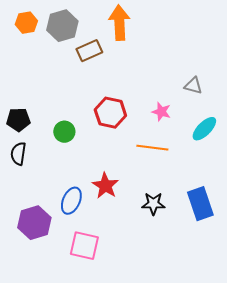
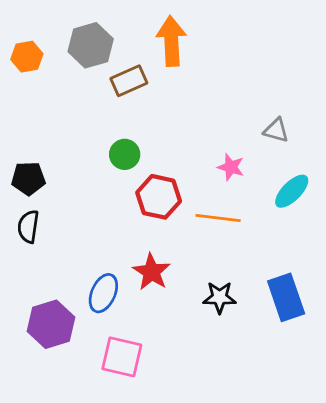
orange hexagon: (26, 23) -> (27, 57), moved
red hexagon: (110, 113) -> (159, 197), moved
green circle: (64, 132) -> (125, 154), moved

